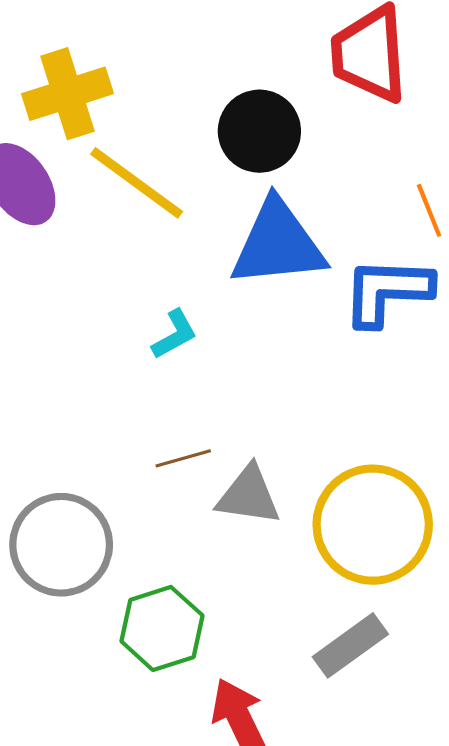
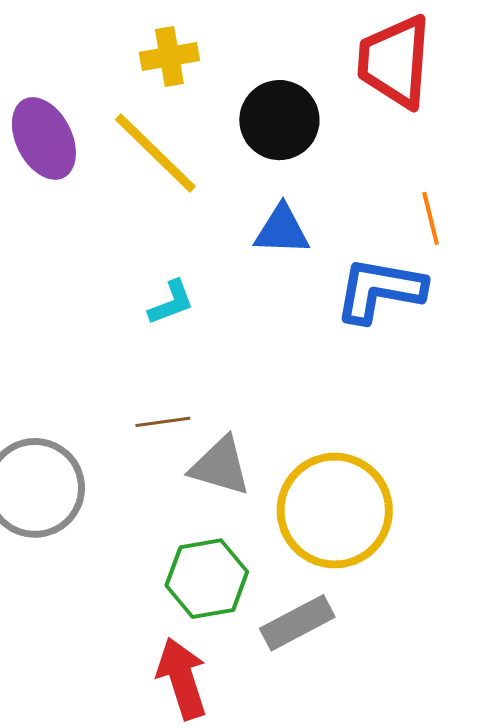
yellow cross: (68, 94) -> (169, 56), moved, size x0.7
blue triangle: (278, 244) -> (282, 230), size x0.6
green hexagon: (162, 628) -> (207, 579), moved

